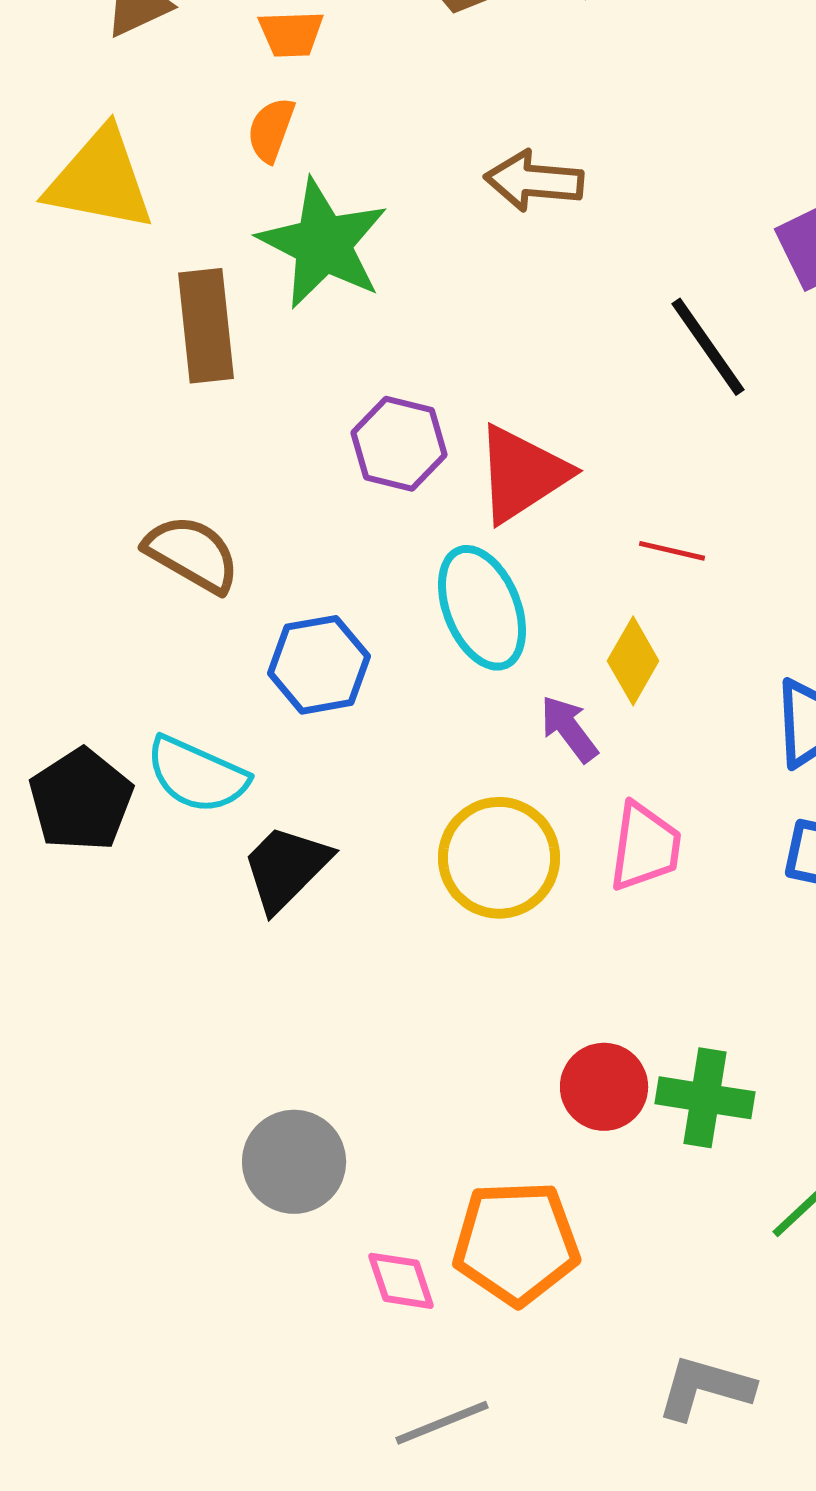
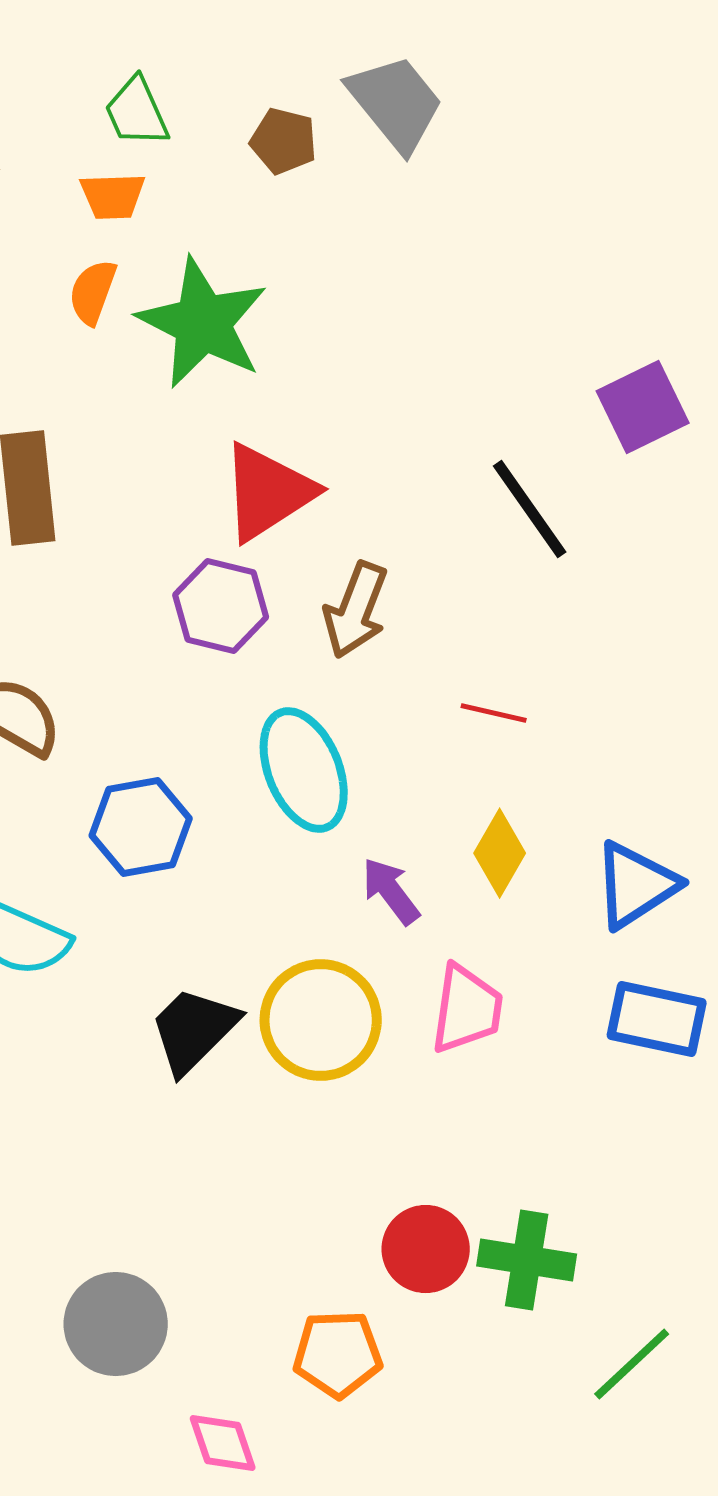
brown arrow: (534, 181) -> (356, 610), moved, turned -74
green star: (323, 244) -> (203, 323), moved
red triangle: (522, 474) -> (268, 492), moved
yellow diamond: (633, 661) -> (500, 853), moved
black trapezoid: (286, 868) -> (194, 1030), moved
orange pentagon: (516, 1243) -> (338, 1354), moved, size x0.7

